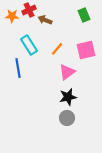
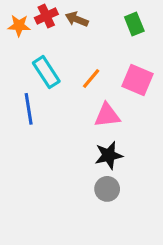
brown arrow: (45, 20) -> (77, 19), moved
pink square: (86, 50) -> (138, 80), turned 36
pink triangle: (67, 72) -> (107, 115), turned 30

